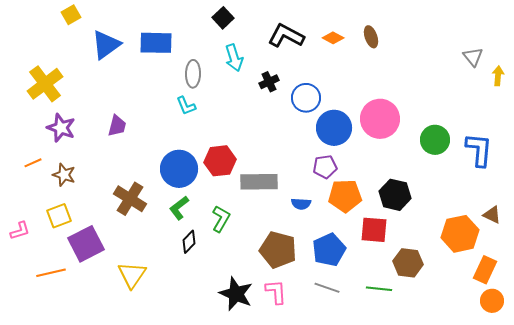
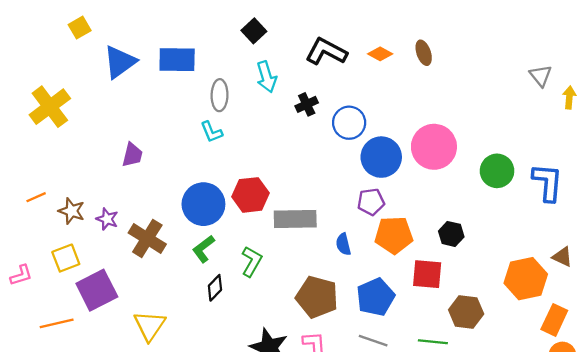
purple star: (61, 128) -> (107, 219), moved, size x0.7
black hexagon: (395, 195) -> (451, 234), size x0.7
blue semicircle: (301, 204) -> (343, 244), turned 72

